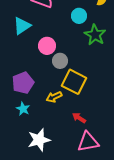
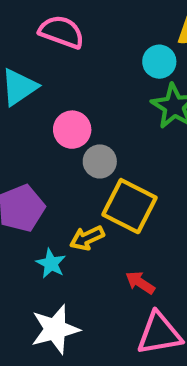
cyan circle: (79, 16) -> (159, 62), moved
cyan star: (23, 109) -> (51, 263), moved

